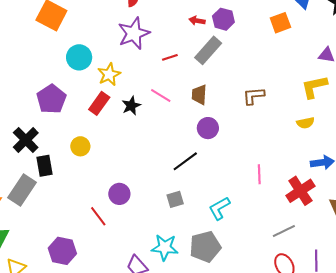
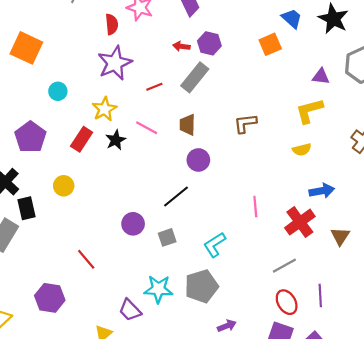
cyan circle: (79, 57) -> (58, 91), size x0.7
yellow star: (109, 74) -> (104, 109), moved
purple circle: (119, 194) -> (133, 224), moved

